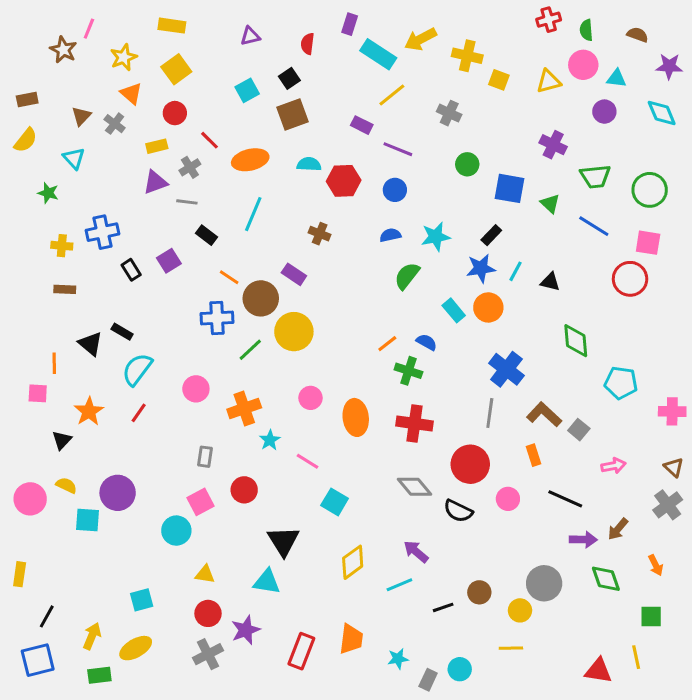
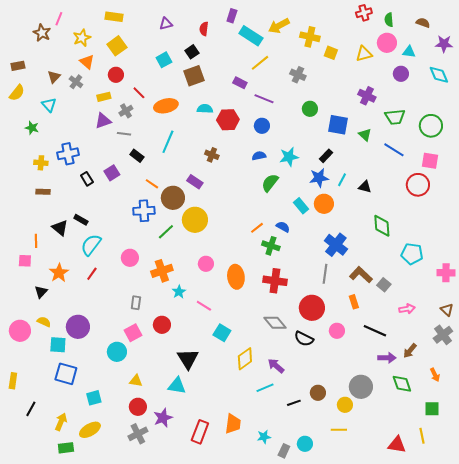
yellow diamond: (353, 562) -> (245, 359), moved
blue square: (38, 660) -> (66, 374), moved, turned 30

